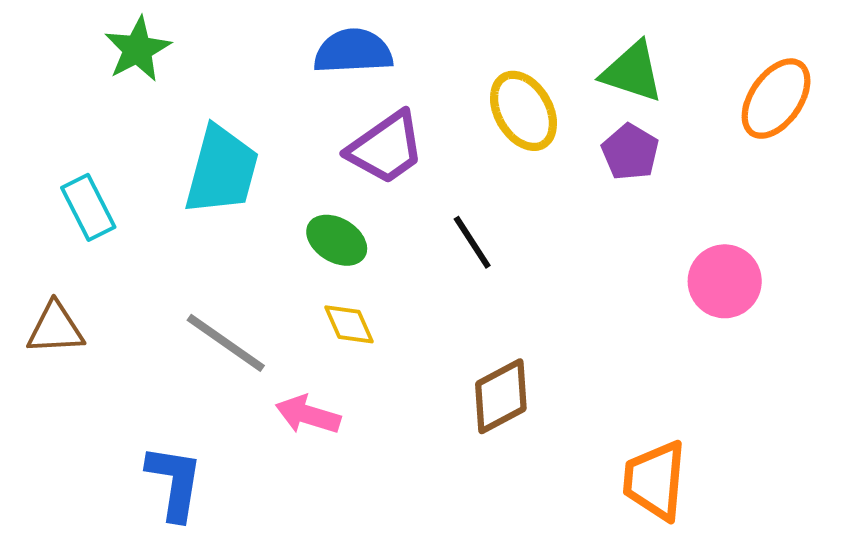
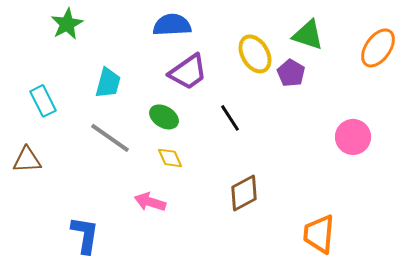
purple pentagon: (630, 152) -> (291, 73), moved
cyan trapezoid: (222, 170) -> (108, 83), size x0.7
gray line: (226, 343) -> (110, 138), moved

